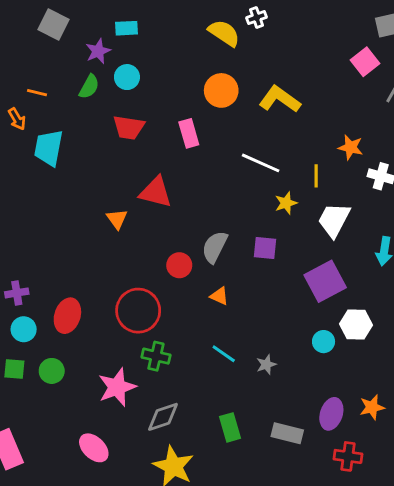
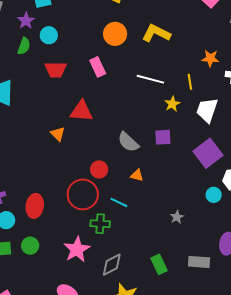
gray semicircle: (215, 247) -> (128, 142), turned -65
red circle: (179, 265) -> (99, 169), moved
cyan line: (224, 354) -> (119, 202), moved

